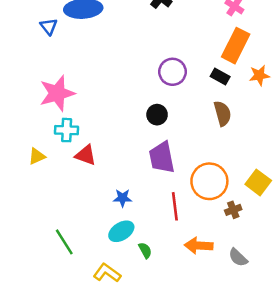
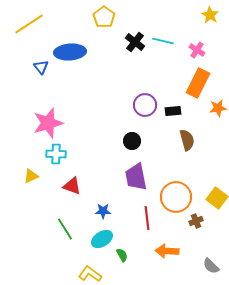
black rectangle: (220, 77) -> (173, 111), moved, turned -35
red triangle: (86, 155) -> (72, 186), moved
green line: (64, 242) -> (65, 229), moved
gray semicircle: (238, 257) -> (211, 266), moved

